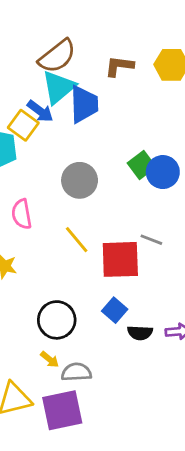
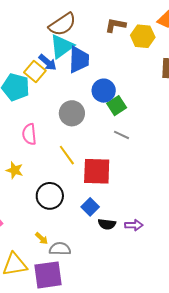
brown L-shape: (119, 66) -> (115, 25), moved
blue circle: (163, 172) -> (104, 91), moved
gray line: (151, 240) -> (121, 135), moved
black circle: (57, 320) -> (50, 196), moved

